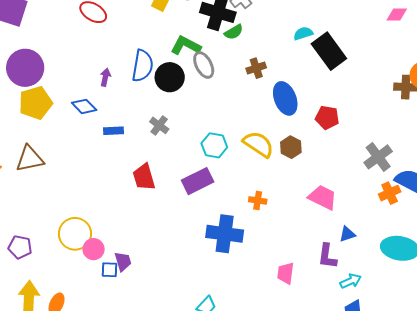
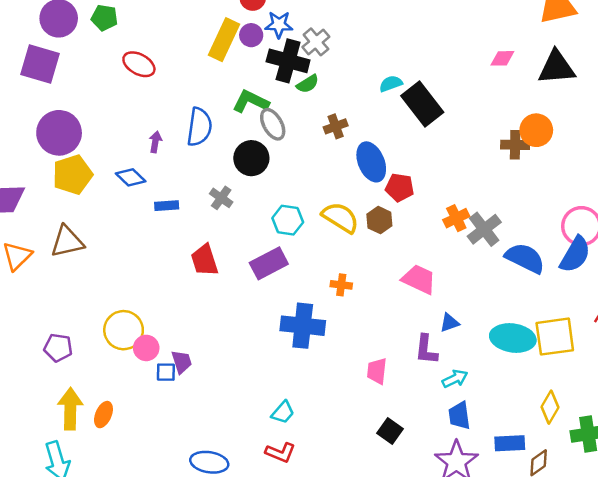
black circle: (170, 77) -> (251, 158), moved
red pentagon: (327, 118) -> (400, 187), moved
orange cross: (390, 193) -> (456, 218), moved

